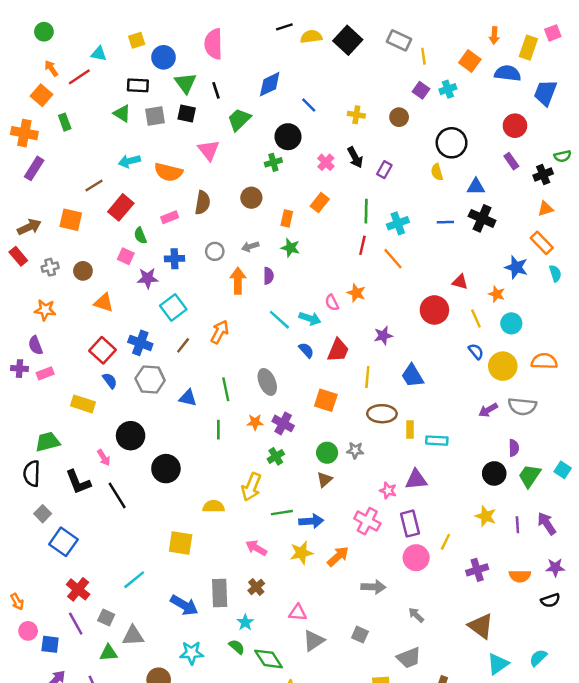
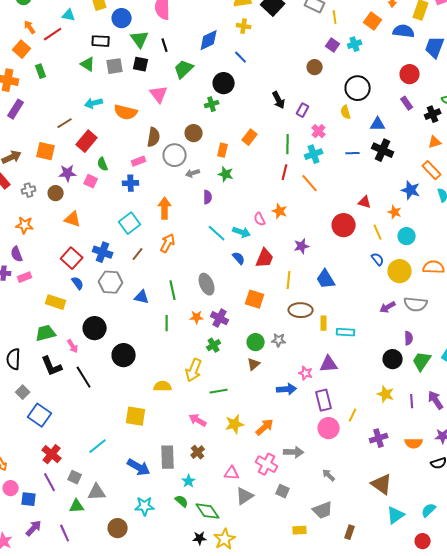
yellow cross: (356, 115) -> (244, 26), moved
pink cross: (326, 162) -> (319, 131), moved
pink rectangle: (170, 217) -> (139, 161), moved
gray circle: (215, 251) -> (175, 155), moved, size x1.5
purple star: (148, 278) -> (68, 173), moved
orange arrow: (238, 281) -> (165, 208), moved
green trapezoid: (48, 442) -> (46, 333), moved
blue arrow: (311, 521) -> (287, 389), moved
pink cross: (367, 521) -> (267, 464), moved

